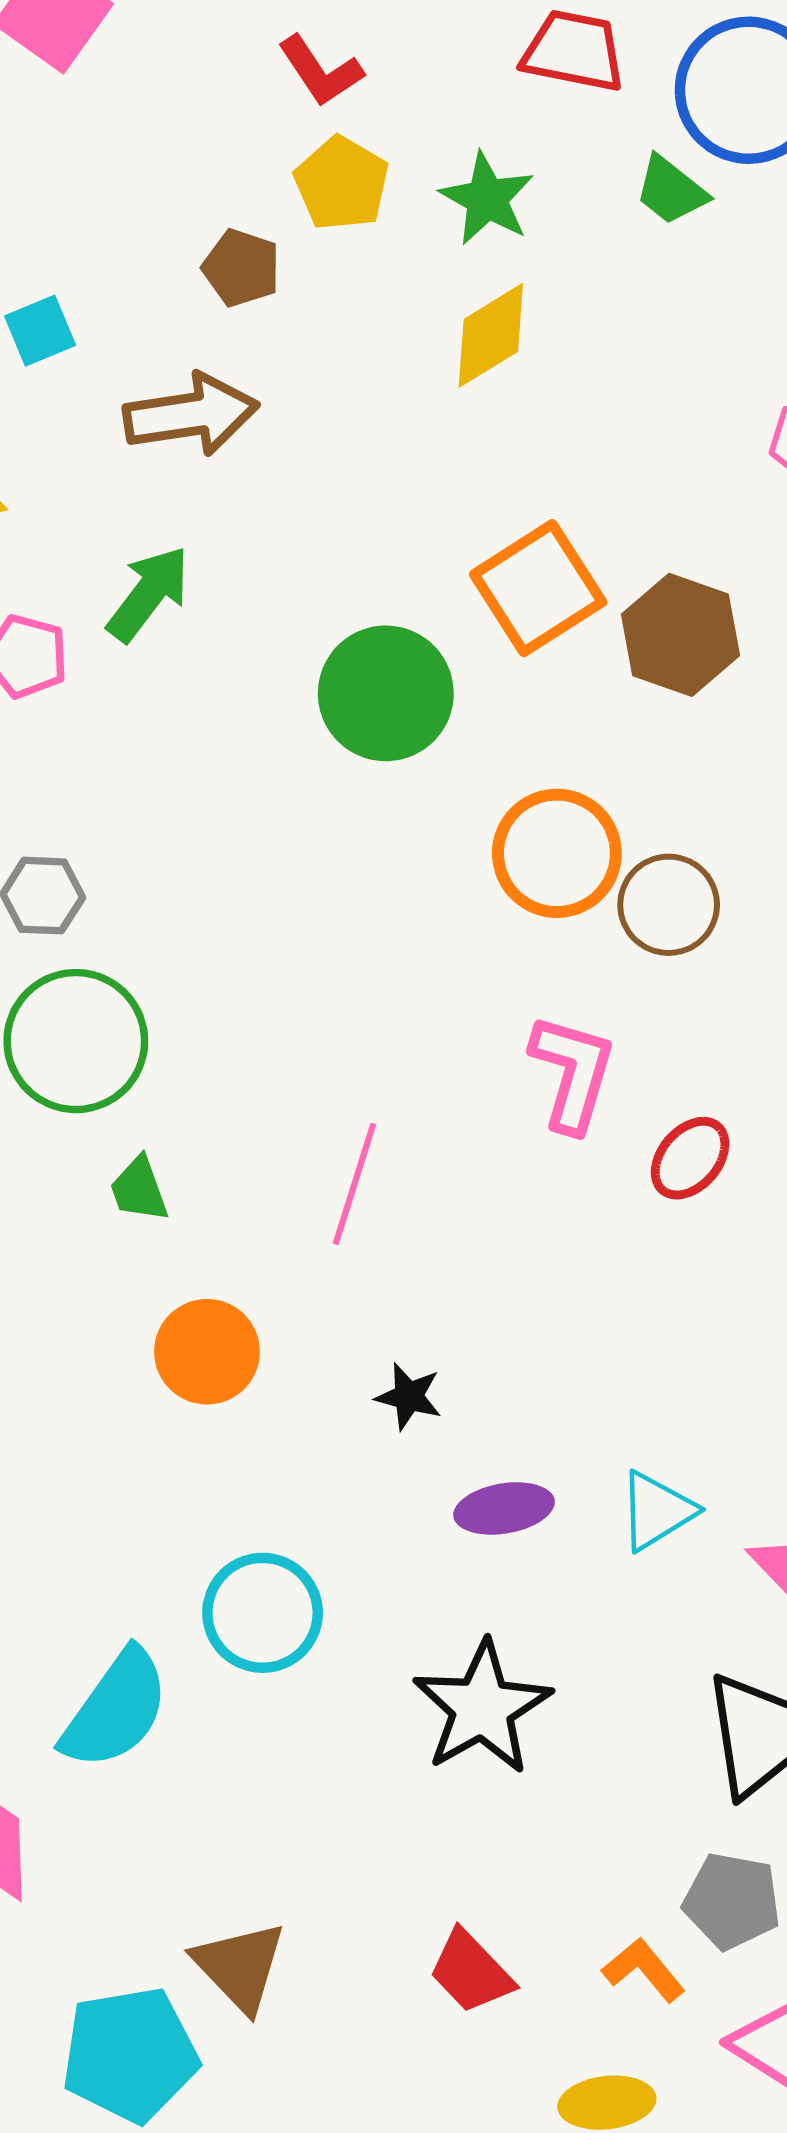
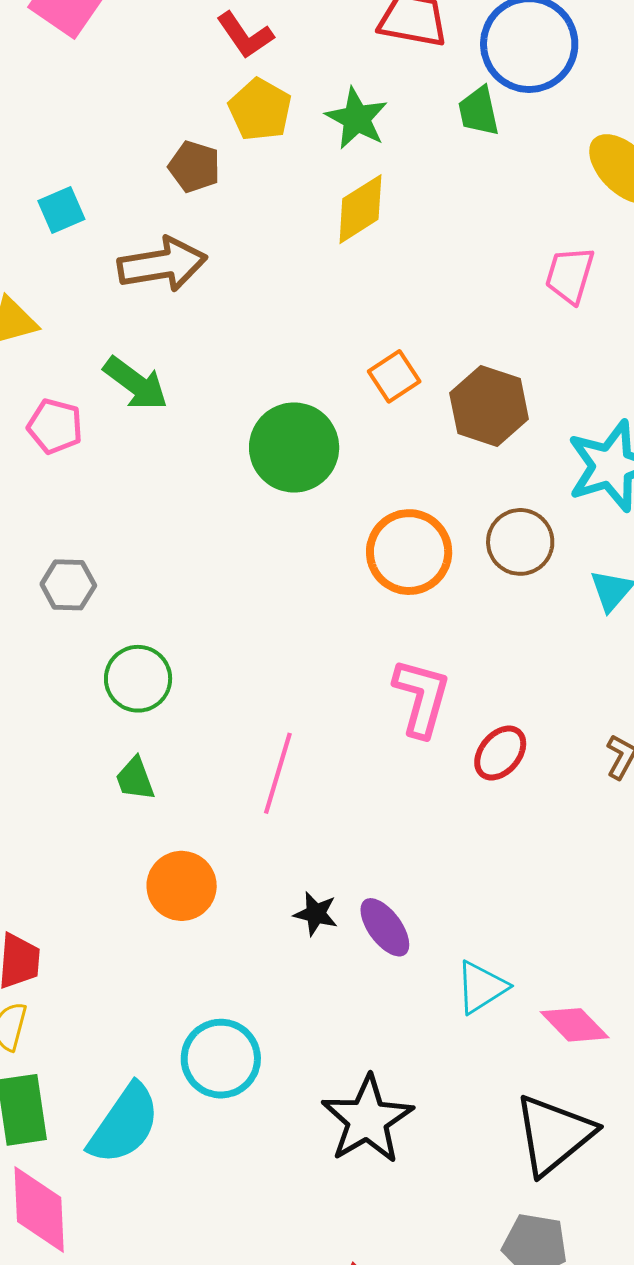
green trapezoid: (671, 190) -> (479, 111), turned 40
orange square: (538, 588) -> (394, 376), size x0.6
green arrow: (148, 594) -> (136, 384), turned 90
brown circle: (669, 905) -> (520, 542), moved
green circle: (76, 1041) -> (138, 679), moved, size x0.7
purple ellipse: (504, 1508) -> (385, 927), moved, turned 64

